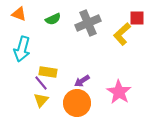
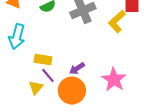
purple line: (41, 83) -> (48, 76), moved

